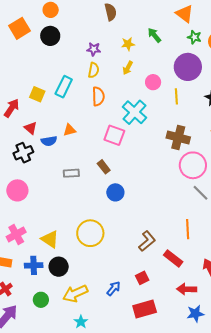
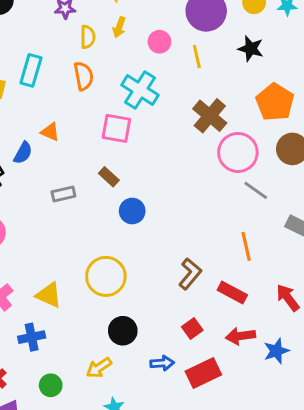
yellow semicircle: (94, 70) -> (88, 37), moved
orange triangle: (70, 130) -> (50, 132), turned 48
brown cross: (178, 138) -> (210, 116), turned 35
blue semicircle: (49, 141) -> (23, 153), turned -42
black circle: (59, 267) -> (123, 331), moved
blue arrow: (114, 288) -> (162, 363), moved, turned 56
red arrow: (187, 289) -> (240, 336), moved
yellow arrow: (75, 294) -> (99, 368), size x0.7
blue star: (195, 314) -> (276, 351), moved

